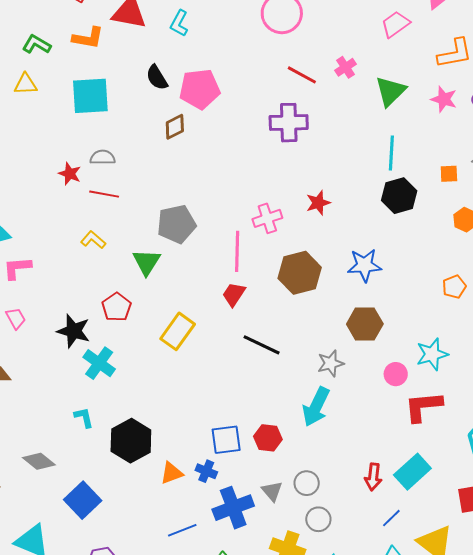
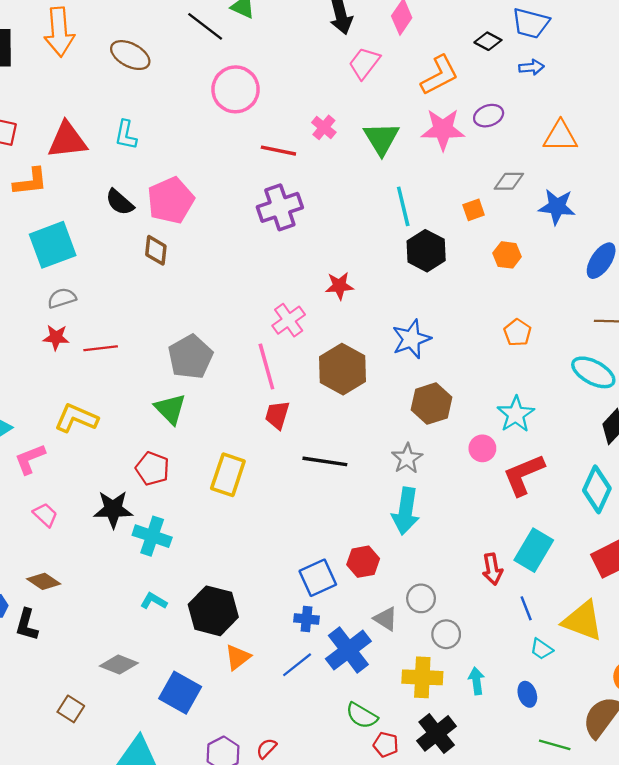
pink star: (444, 99) -> (443, 129), size x1.4
brown diamond: (175, 127) -> (156, 250), turned -40
gray semicircle: (103, 157) -> (62, 298), moved
red star: (318, 203) -> (339, 286), turned 30
yellow L-shape: (93, 240) -> (76, 418), moved, size x1.5
cyan L-shape: (84, 417) -> (154, 601), turned -30
orange triangle: (172, 473) -> (238, 657), moved
blue line: (391, 518) -> (526, 608), turned -50
blue line: (182, 530) -> (297, 665), moved

